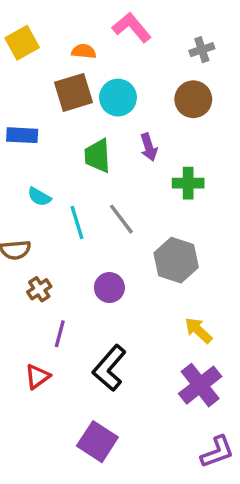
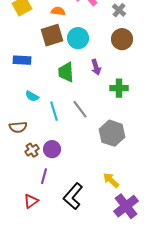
gray cross: (202, 50) -> (119, 10), moved, turned -32
purple circle: (109, 288) -> (52, 149), moved
yellow arrow: (198, 330) -> (111, 180), moved

